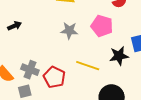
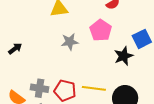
pink pentagon: (102, 26) -> (101, 30), turned 30
yellow line: (88, 66) -> (94, 88), moved

